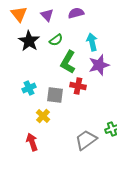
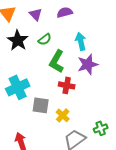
cyan cross: (29, 88) -> (18, 87), size x1.6
gray square: (55, 95) -> (41, 105), moved
yellow cross: (43, 116) -> (63, 115), moved

